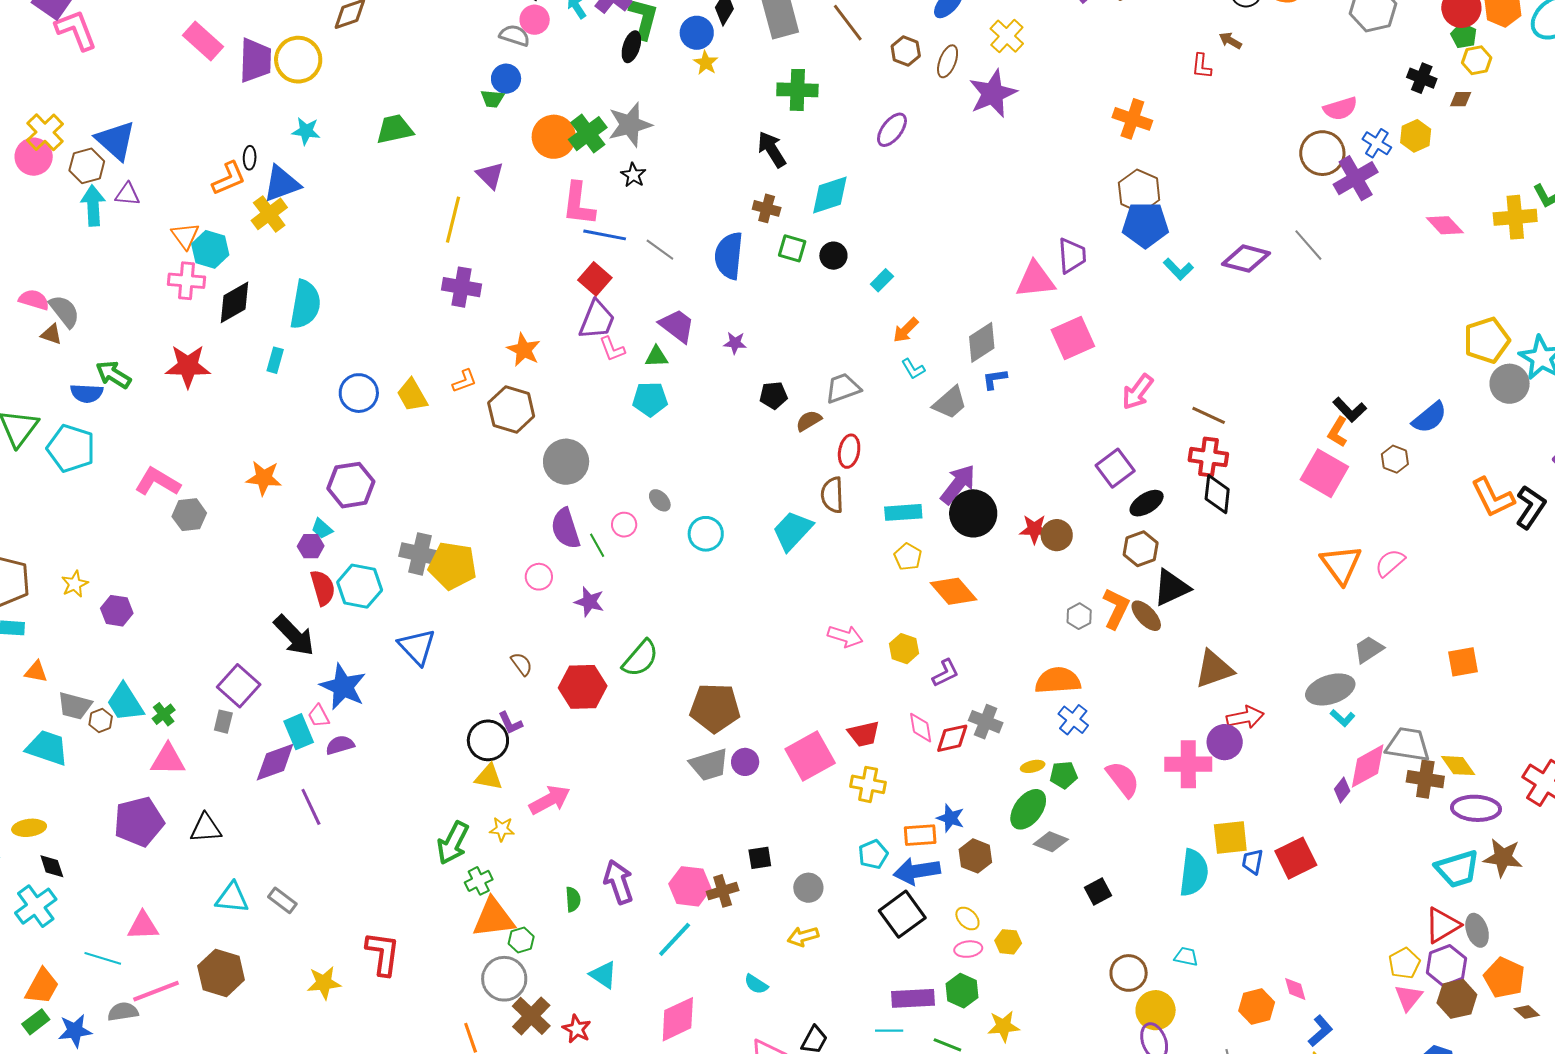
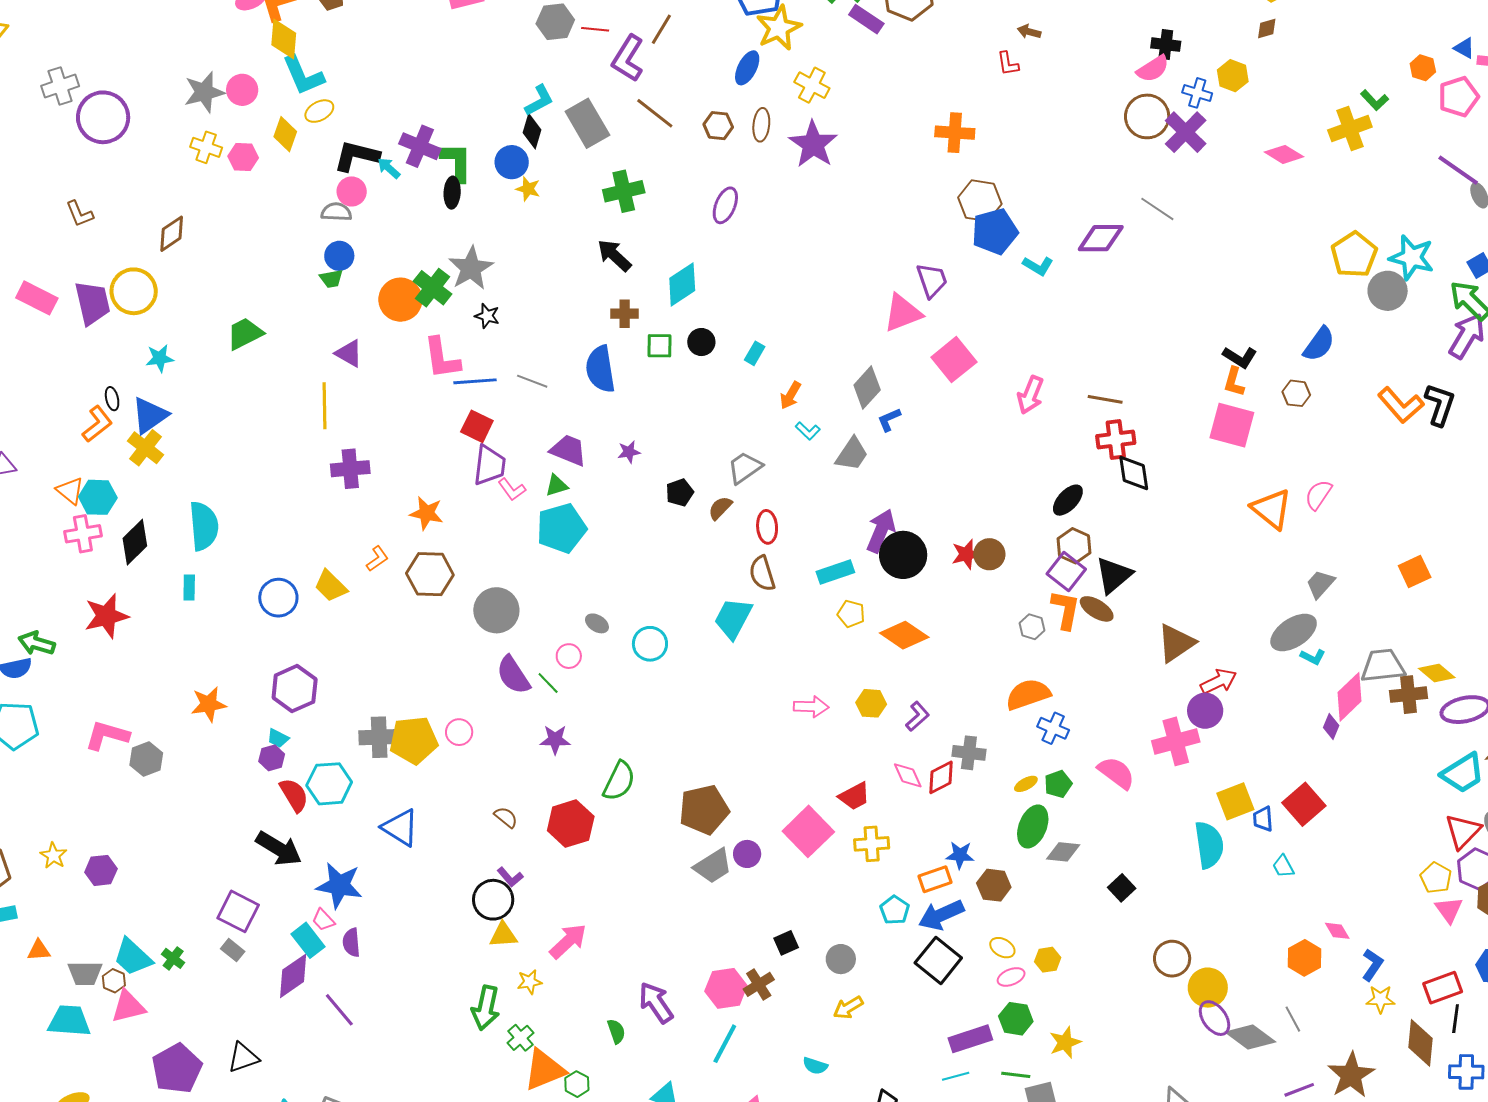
black cross: (1422, 78) -> (1166, 45), moved
cyan pentagon: (650, 399) -> (561, 528), size x1.4
purple square: (1115, 468) -> (1066, 571), moved
pink circle: (539, 577) -> (459, 732), moved
gray rectangle: (223, 722) -> (233, 950), turned -50
purple semicircle: (340, 745) -> (351, 942), turned -64
pink triangle: (168, 760) -> (128, 1007), moved
cyan trapezoid: (1186, 957) -> (1283, 866), moved, turned -115

